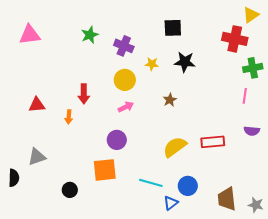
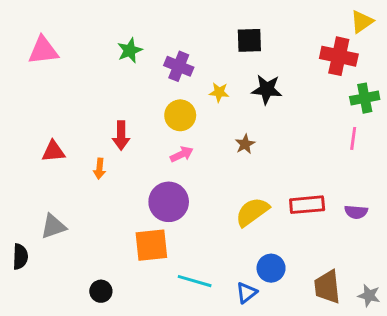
purple semicircle: (252, 131) -> (356, 212), moved
purple circle: (117, 140) -> (169, 202), size x1.4
cyan line: (151, 183) -> (195, 281), moved
black circle: (70, 190) -> (101, 291), moved

